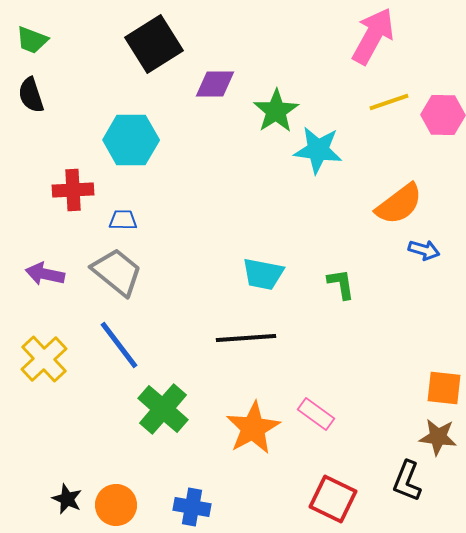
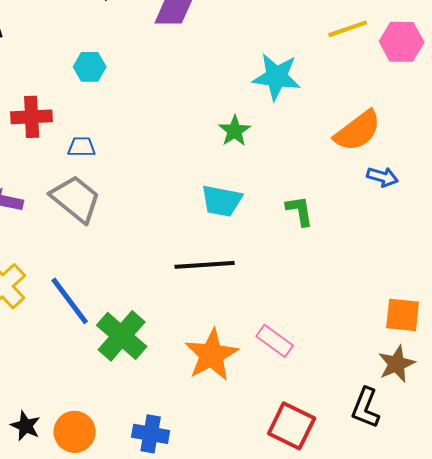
green star: (276, 111) -> (235, 131), moved, size x0.7
cyan hexagon: (131, 140) -> (90, 67), size x0.6
blue line: (119, 345) -> (70, 301), moved
brown star: (438, 437) -> (397, 364), turned -30

